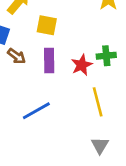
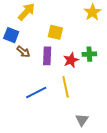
yellow square: (47, 25) -> (55, 32), moved
yellow line: (98, 102) -> (66, 87), moved

